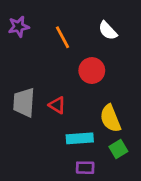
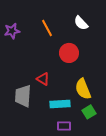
purple star: (19, 27) -> (12, 31), moved
gray trapezoid: (24, 102) -> (23, 96), moved

